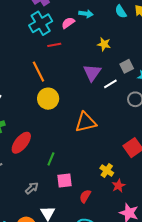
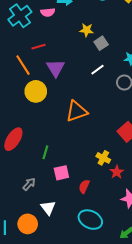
pink semicircle: (68, 23) -> (48, 12), turned -144
red line: (54, 45) -> (38, 47), moved
gray square: (127, 66) -> (101, 43), moved
purple triangle: (92, 73) -> (56, 68), moved

